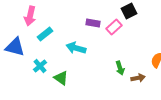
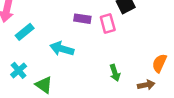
pink rectangle: (114, 27) -> (108, 23), turned -63
brown arrow: (138, 78) -> (146, 85), moved

